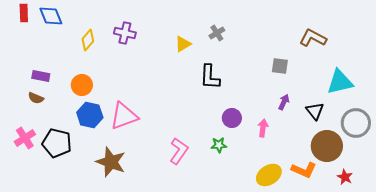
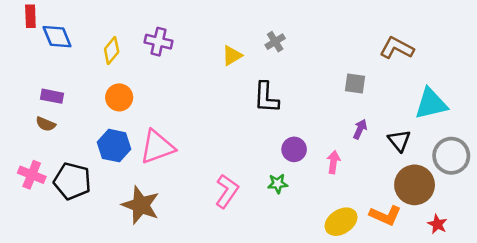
blue diamond: (51, 16) -> (57, 37), moved
orange circle: (82, 85) -> (119, 97), moved
pink cross: (25, 138) -> (32, 175), turned -35

